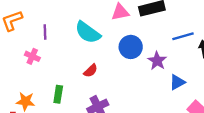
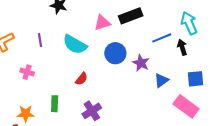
purple line: (45, 32) -> (40, 40), moved

